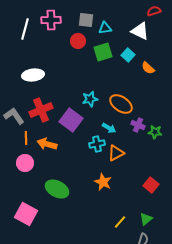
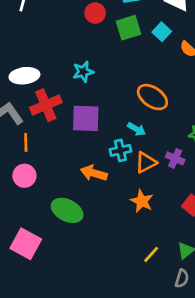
white ellipse: (33, 75) -> (24, 76), moved
cyan star: (90, 99) -> (83, 72), moved
purple square: (71, 120) -> (86, 118), turned -35
purple cross: (138, 125) -> (175, 158), moved
orange arrow: (47, 144) -> (94, 173), moved
orange star: (103, 182) -> (142, 201), moved

